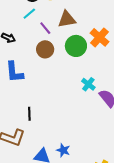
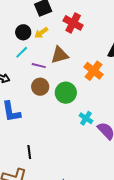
purple line: (45, 28) -> (39, 66), turned -32
green circle: (76, 46) -> (66, 93), moved

